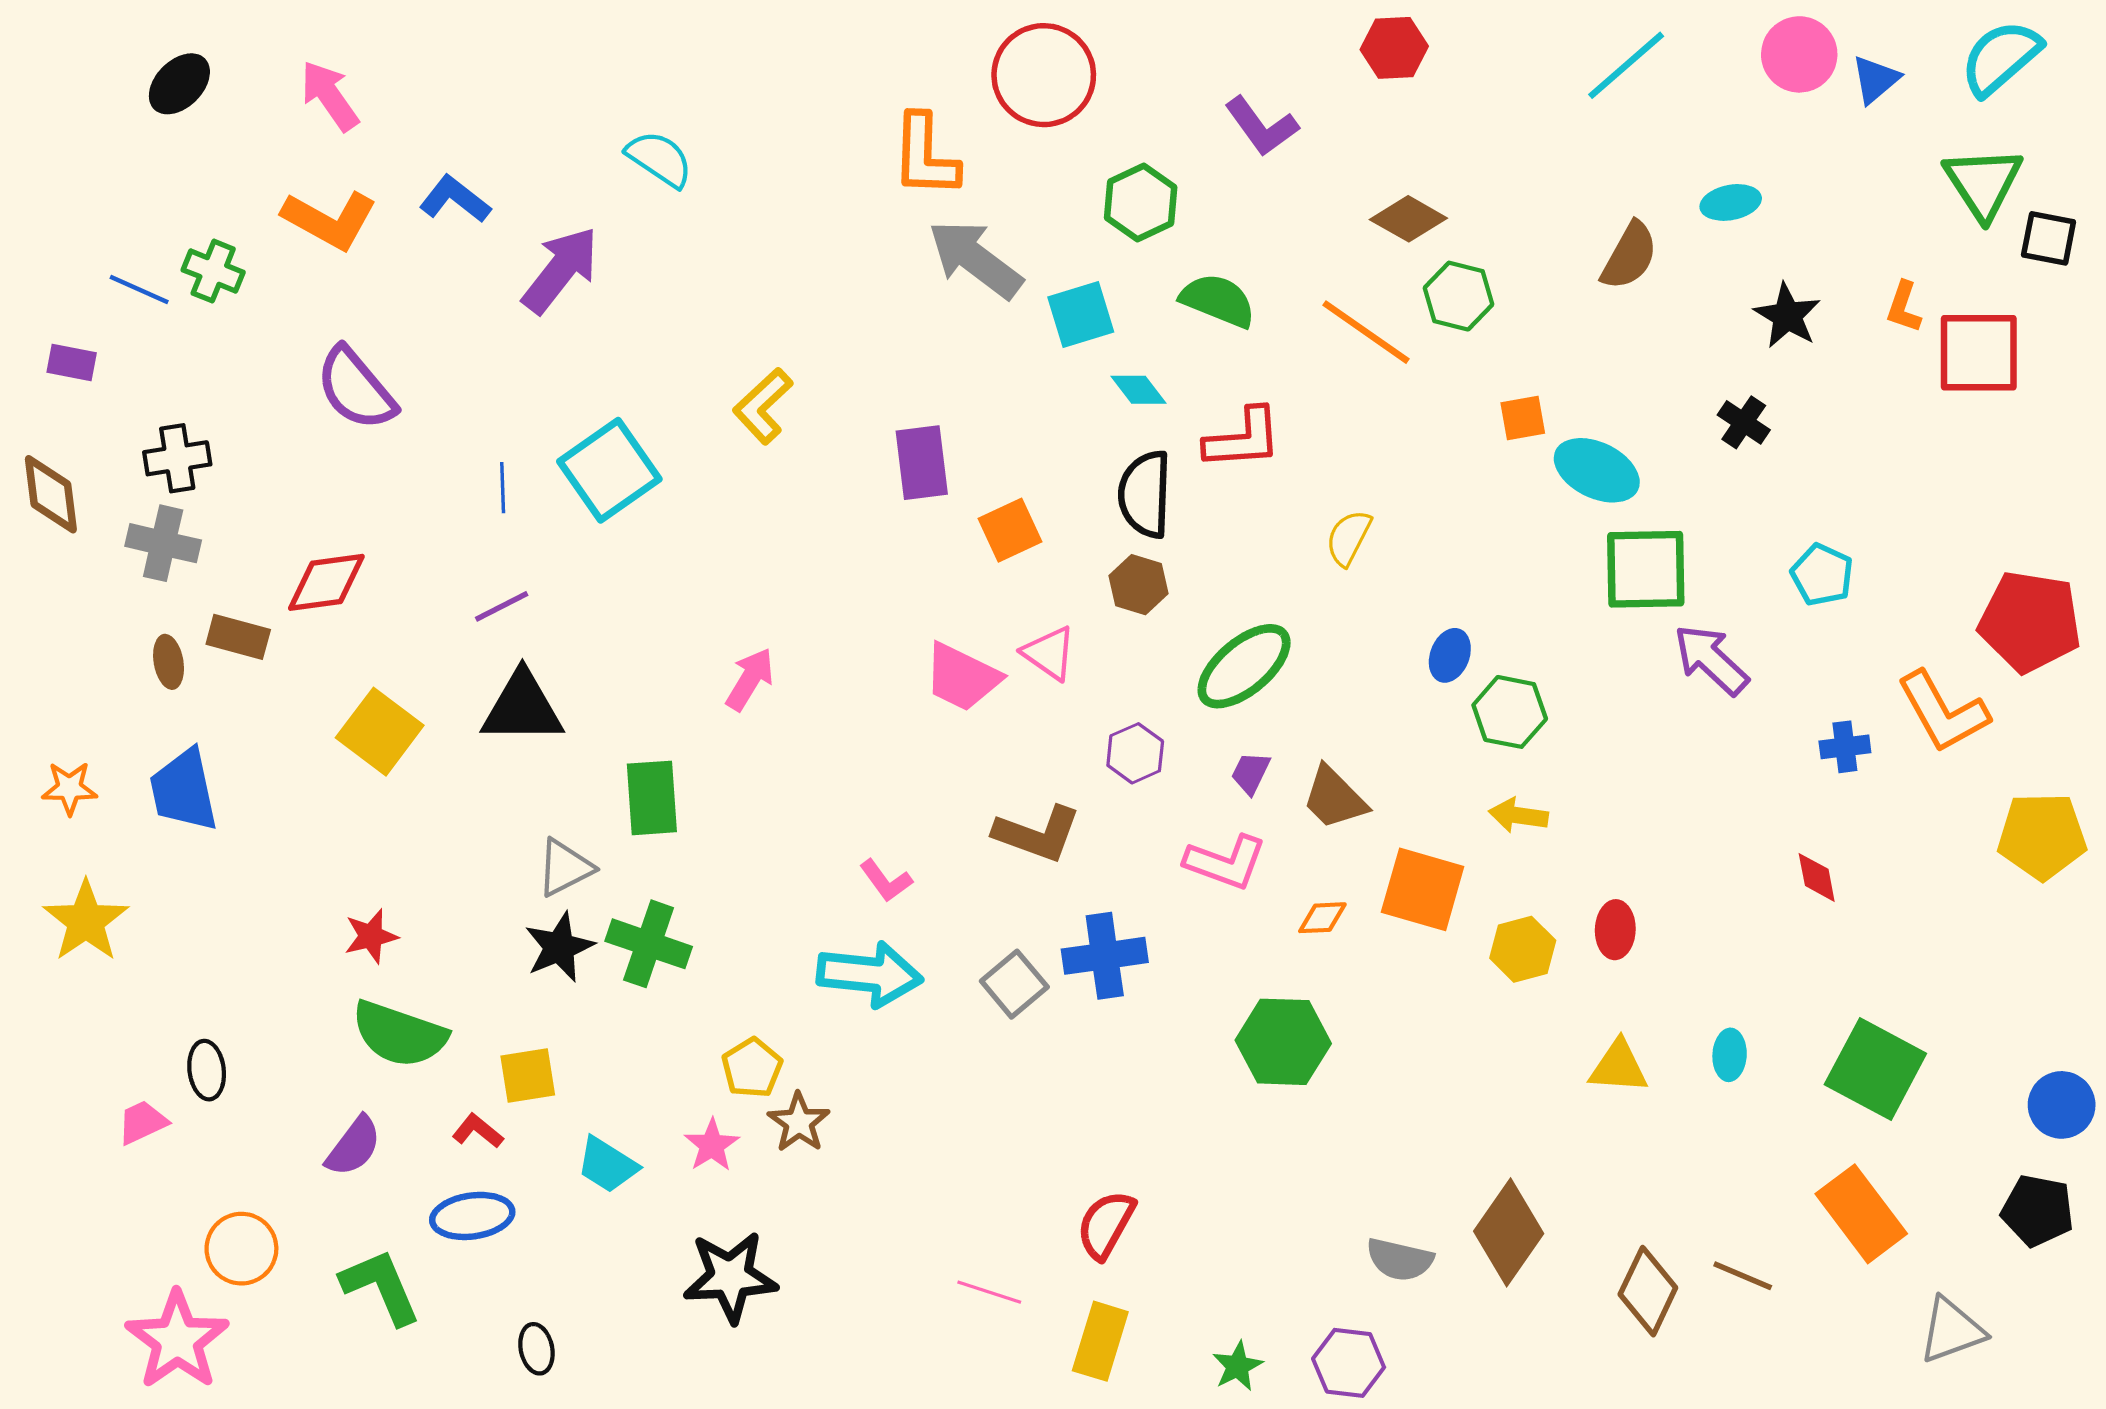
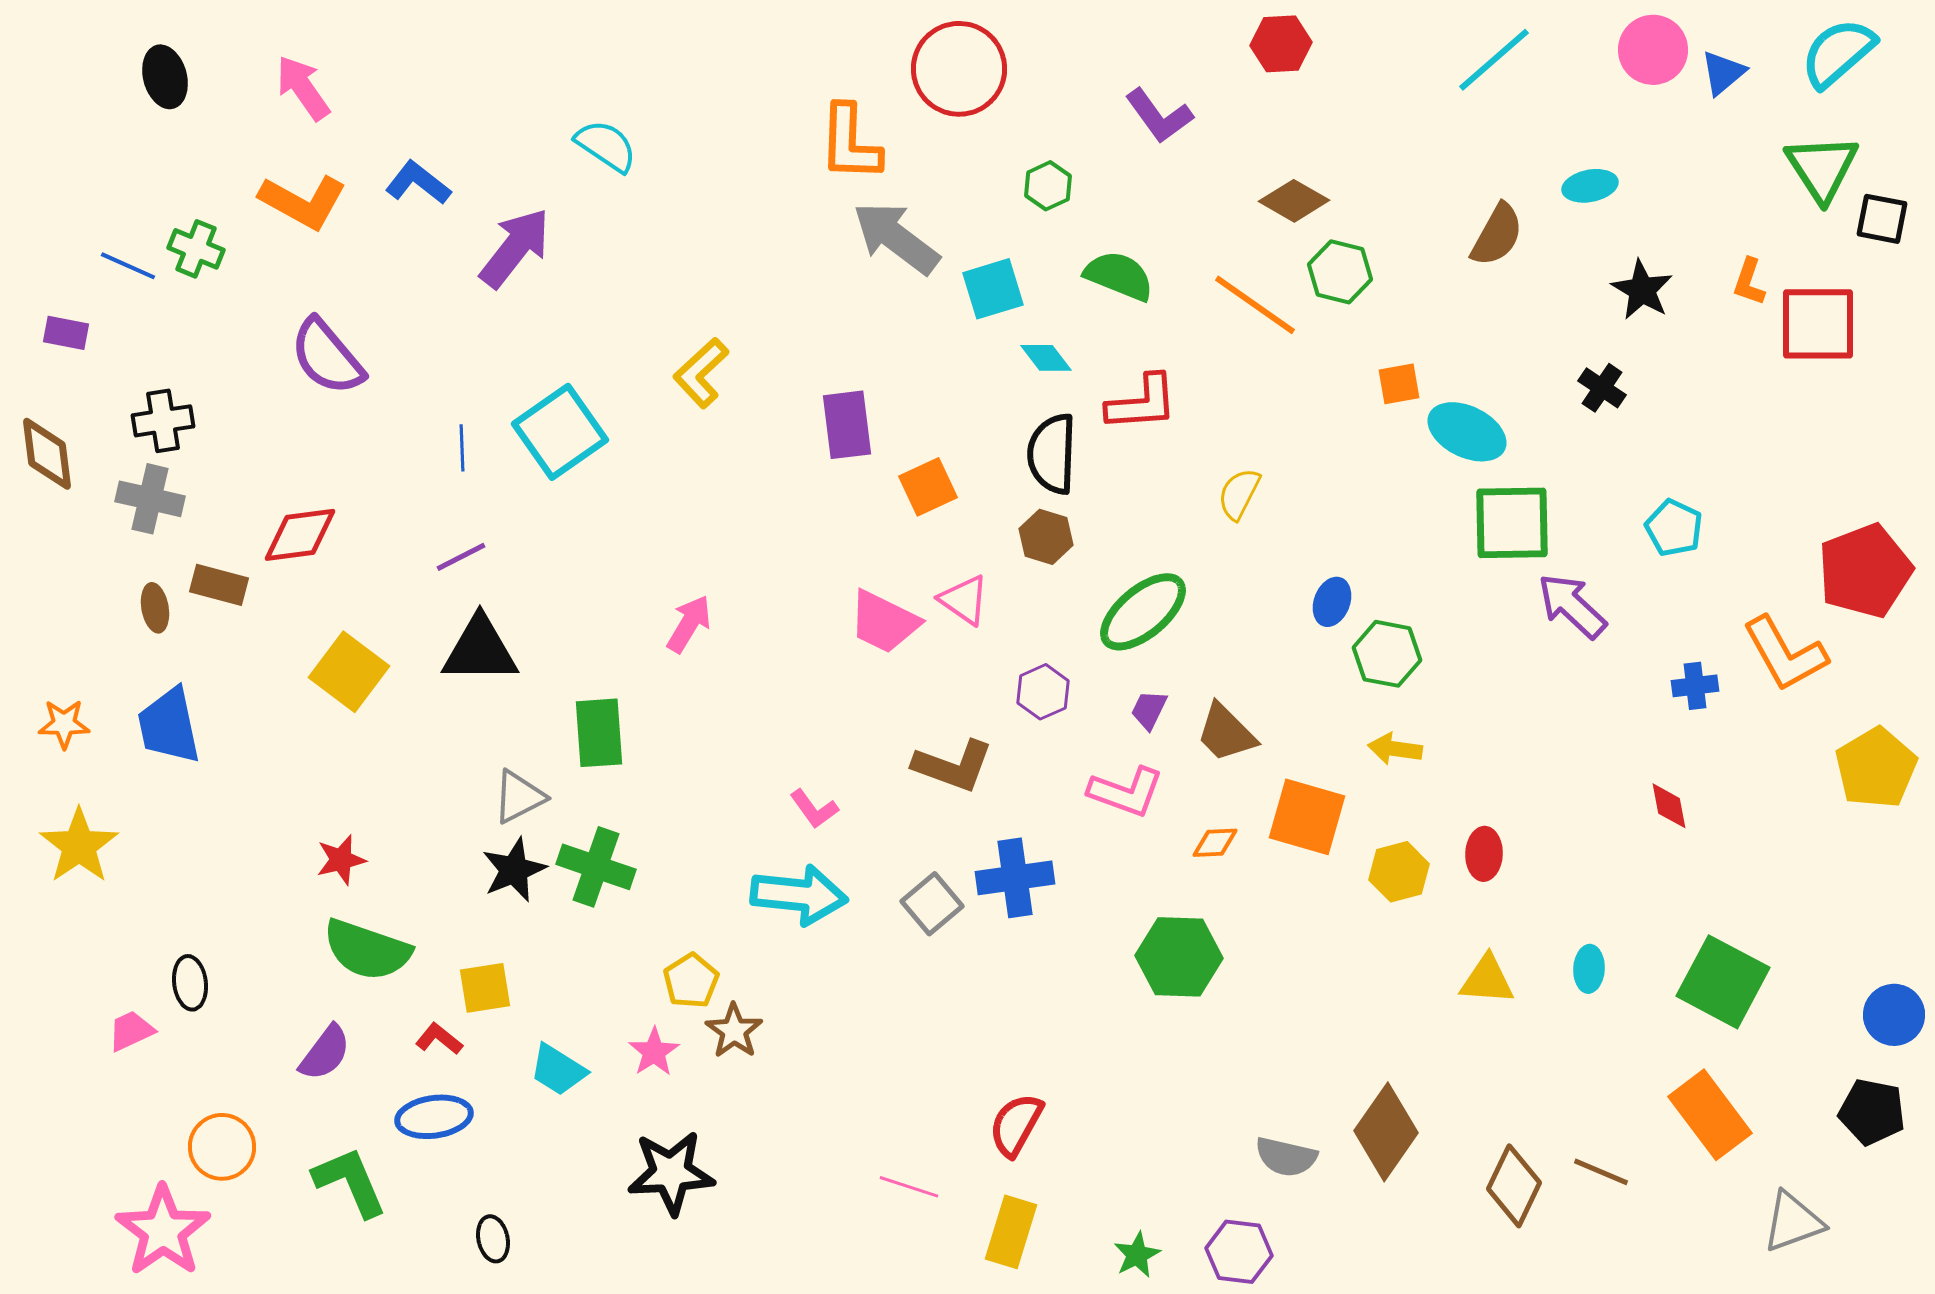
black ellipse: (179, 84) -> (165, 77), turned -60
green hexagon: (1141, 202) -> (1048, 186), size x0.7
red pentagon: (2030, 622) -> (1865, 571), turned -30
yellow pentagon: (2042, 836) -> (1876, 768), turned -30

